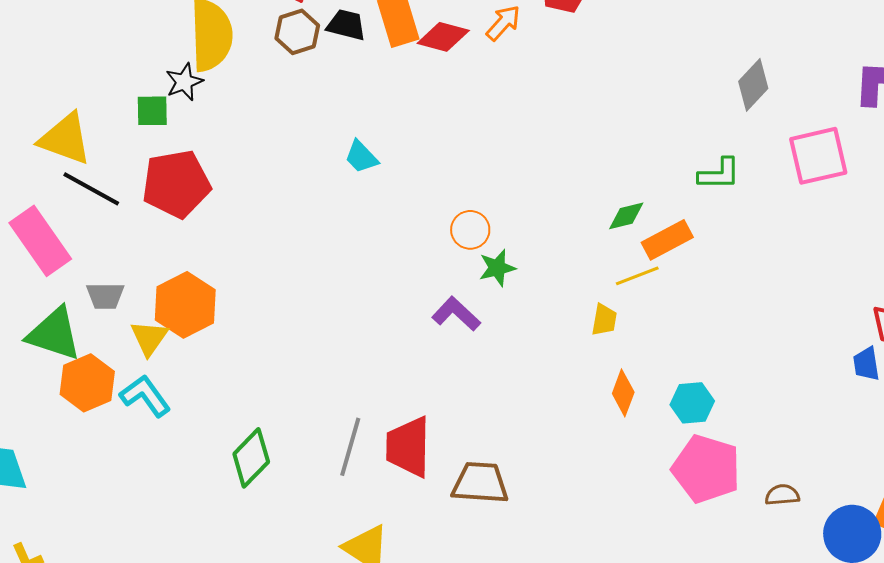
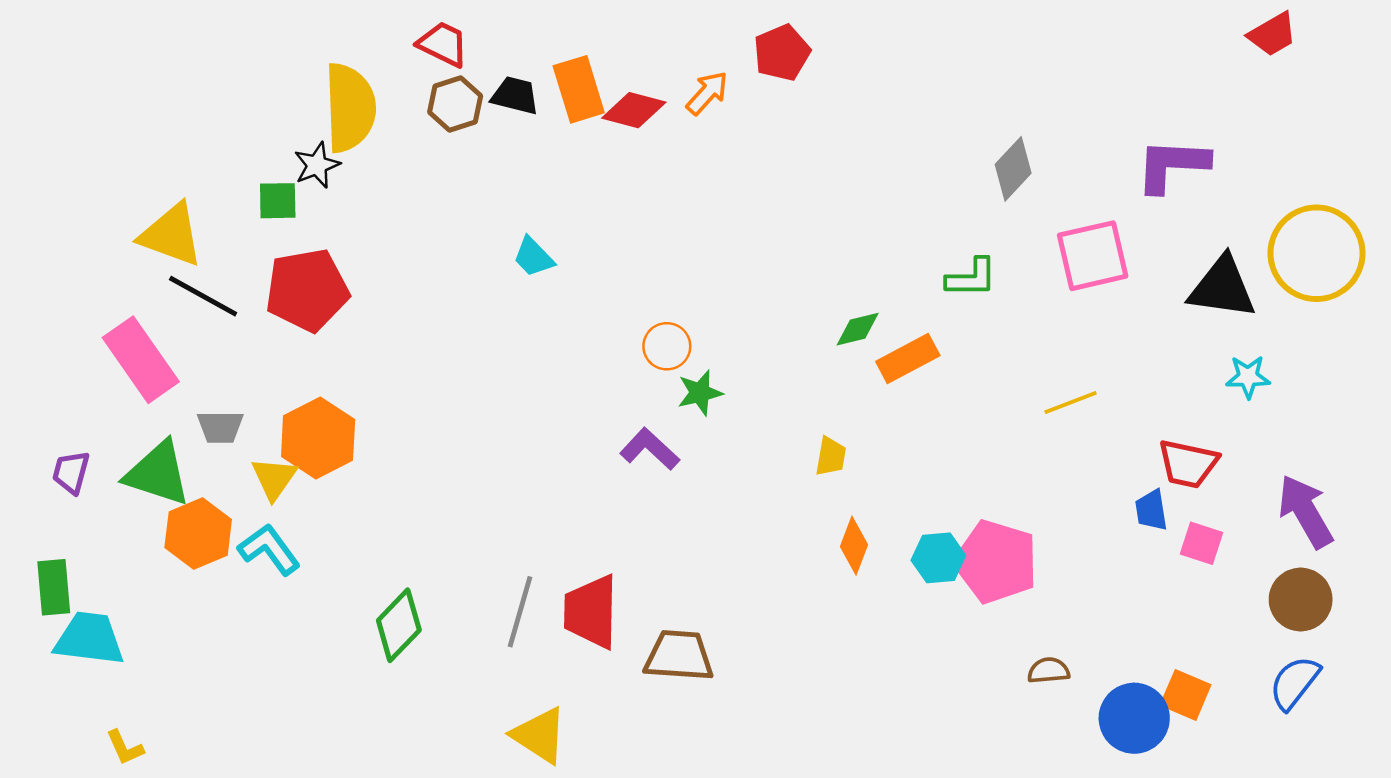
yellow line: (637, 276) -> (1071, 403), moved
pink pentagon: (706, 469) -> (996, 562), moved

